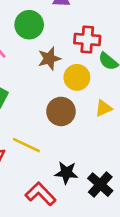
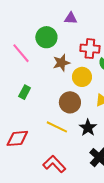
yellow line: (26, 145) -> (57, 127), moved
black star: (66, 173) -> (88, 128), moved, turned 30

